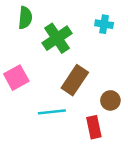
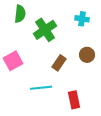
brown rectangle: (75, 80) -> (59, 63), size x0.7
brown circle: (110, 100) -> (87, 55), moved

